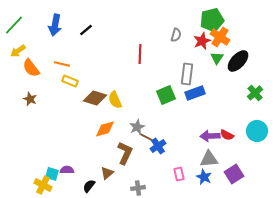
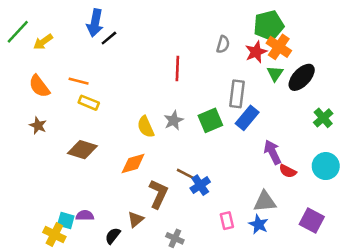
blue arrow: (55, 25) -> (95, 23), moved
yellow arrow: (18, 51) -> (43, 42), moved
blue rectangle: (195, 93) -> (247, 118), turned -30
brown diamond: (95, 98) -> (82, 150), moved
gray star: (137, 127) -> (174, 120), moved
purple arrow: (210, 136) -> (272, 152), moved, turned 66
purple square: (234, 174) -> (312, 221), moved, turned -30
gray cross: (138, 188) -> (175, 238), turned 32

